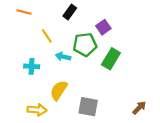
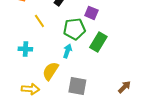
purple square: (103, 27) -> (91, 13), turned -32
cyan arrow: (63, 57) -> (67, 51), moved, turned 96

